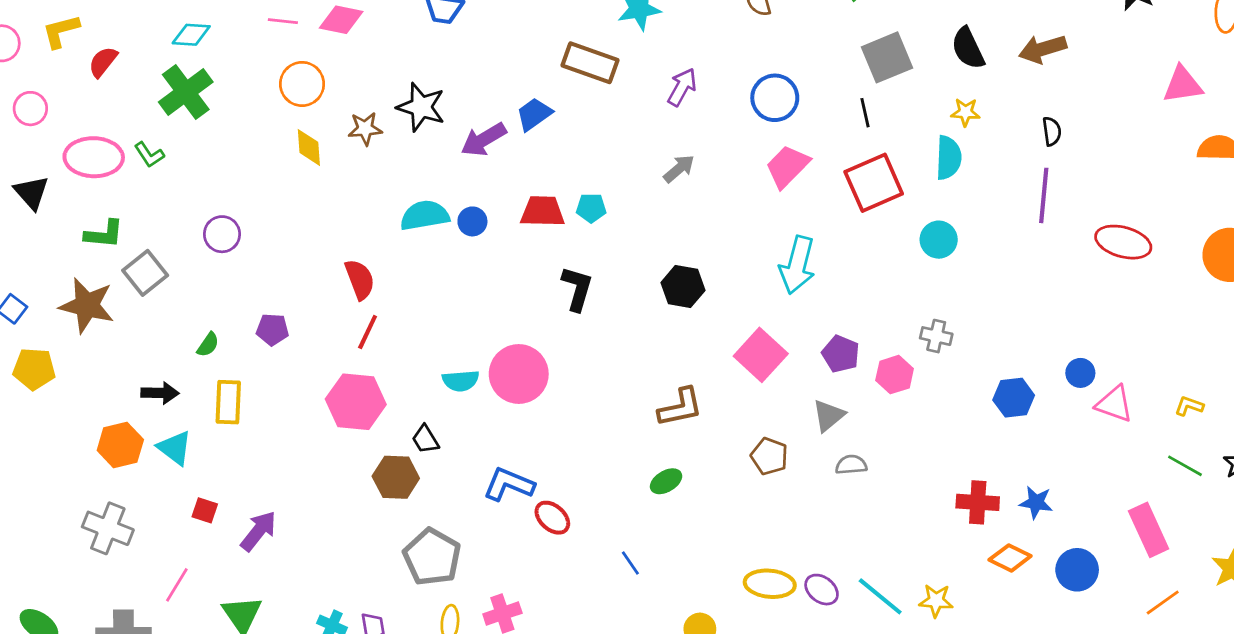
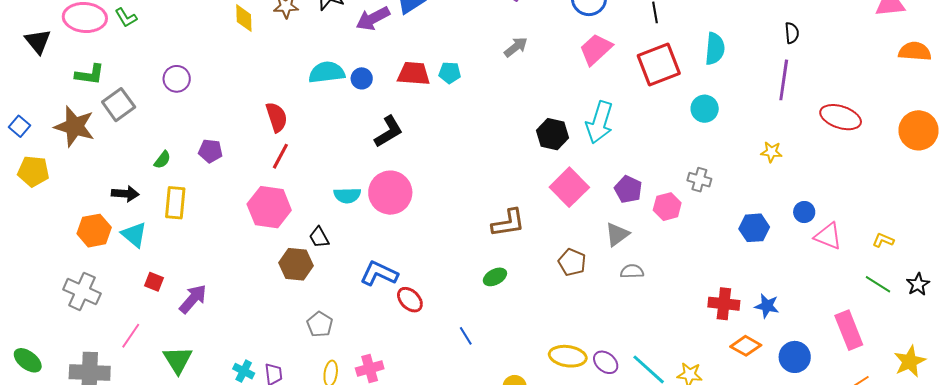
yellow star: (965, 112) -> (771, 152), moved
black hexagon: (683, 286) -> (552, 134), moved
black L-shape: (577, 289) -> (388, 132), moved, turned 40
gray pentagon: (432, 557) -> (320, 324), size x0.6

